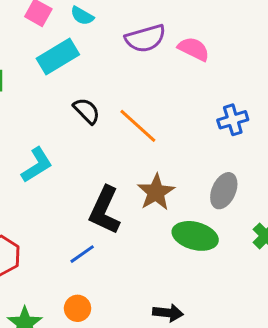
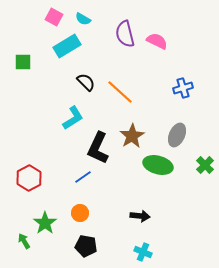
purple semicircle: (145, 38) -> (125, 34), turned 92
cyan L-shape: (37, 165) -> (73, 118), moved

